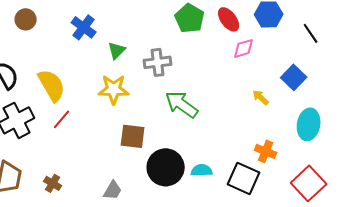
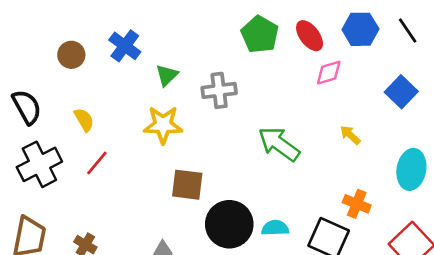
brown circle: (26, 19) -> (71, 55), moved
black line: (311, 33) -> (408, 31), moved
blue square: (294, 77) -> (401, 92), moved
yellow semicircle: (52, 85) -> (84, 120), size x0.6
green arrow: (182, 104) -> (279, 144), moved

